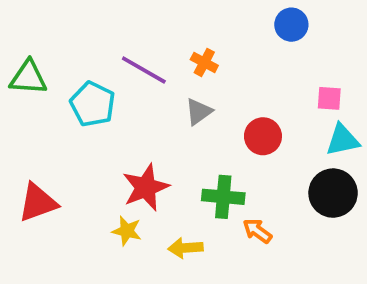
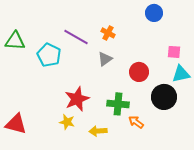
black circle: (333, 193) -> (164, 97), moved
red triangle: (38, 203) -> (16, 124), moved, turned 35

